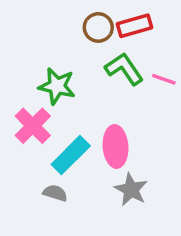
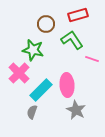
brown circle: (98, 27) -> (46, 24), moved
pink line: (164, 79) -> (92, 59), moved
gray semicircle: (55, 193) -> (32, 112), turned -88

